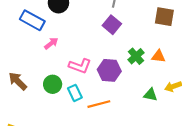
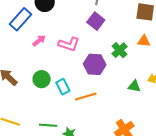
blue rectangle: (32, 20) -> (20, 19), turned -75
orange triangle: (158, 56) -> (144, 41), moved
pink L-shape: (80, 66) -> (69, 44), moved

